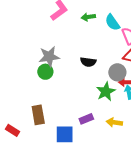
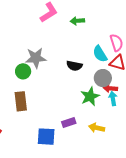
cyan semicircle: (112, 22) -> (100, 54), moved
green circle: (45, 72) -> (23, 71), moved
brown rectangle: (38, 115) -> (21, 101), moved

